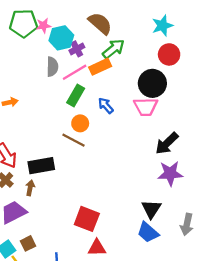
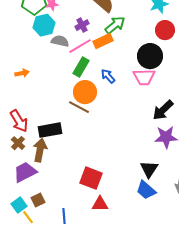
cyan hexagon: (61, 38) -> (44, 25), moved
gray semicircle: (52, 67) -> (60, 41), turned -78
orange circle: (80, 123) -> (85, 92), size x1.5
brown arrow: (30, 188) -> (40, 150), size x1.6

